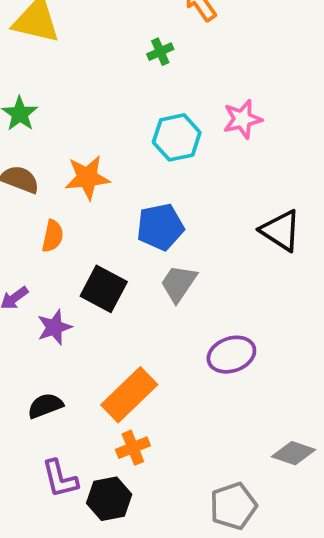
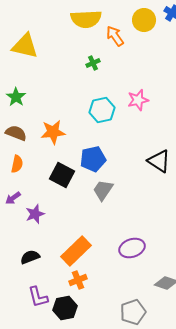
orange semicircle: (53, 236) -> (17, 164), moved
black square: (104, 289) -> (62, 175), moved
purple ellipse: (231, 355) -> (132, 248), moved

